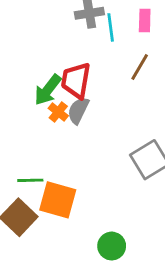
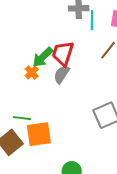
orange cross: (58, 112) -> (32, 73), moved
orange square: (58, 200) -> (39, 134), turned -32

